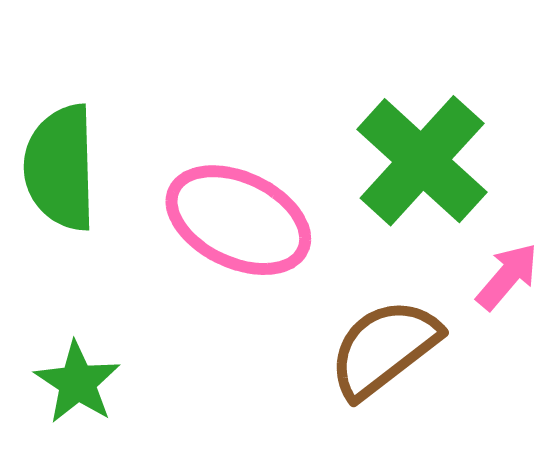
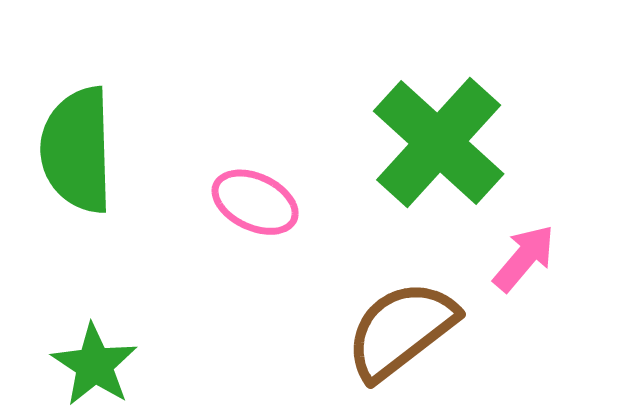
pink ellipse: (238, 220) -> (255, 202), size x0.6

